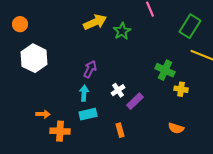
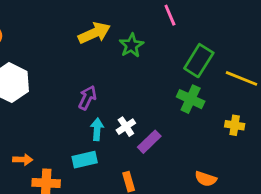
green rectangle: (190, 26) -> (199, 61), moved
yellow cross: (181, 89) -> (235, 125), moved
cyan arrow: (84, 93) -> (97, 129), moved

